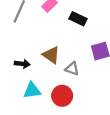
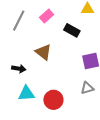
brown triangle: (51, 55) -> (43, 52), moved
gray triangle: (72, 69) -> (87, 88), moved, turned -40

